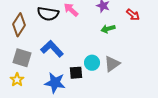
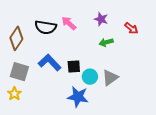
black square: (76, 73) -> (74, 67), moved
blue star: (55, 83) -> (78, 97), moved

